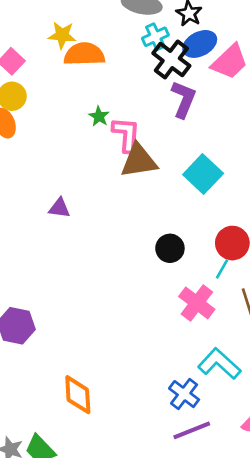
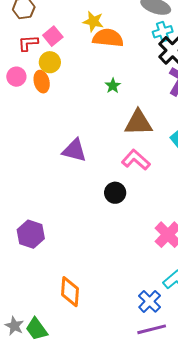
pink L-shape: (126, 135) -> (136, 160), moved, turned -60
purple triangle: (59, 208) -> (74, 150), size x1.5
black circle: (170, 248) -> (115, 193), moved

